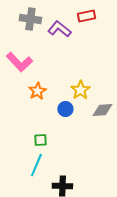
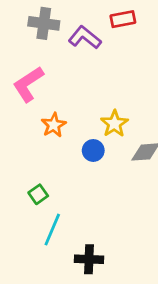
pink L-shape: (19, 62) -> (28, 84), turned 100
green square: (40, 140) -> (38, 194), moved, turned -32

